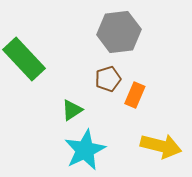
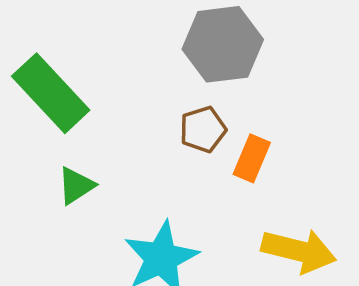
green triangle: (72, 110) -> (76, 186), moved

